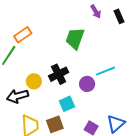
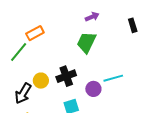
purple arrow: (96, 11) -> (92, 17), moved, turned -88
black arrow: (18, 96) -> (23, 93), turned -50

